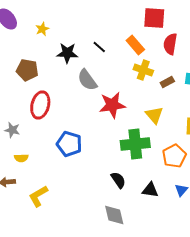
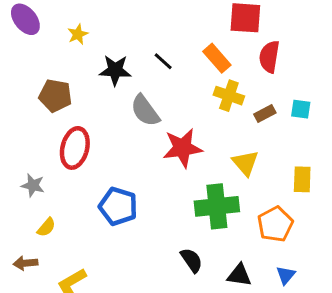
yellow semicircle: (21, 158) -> (46, 227), turned -48

